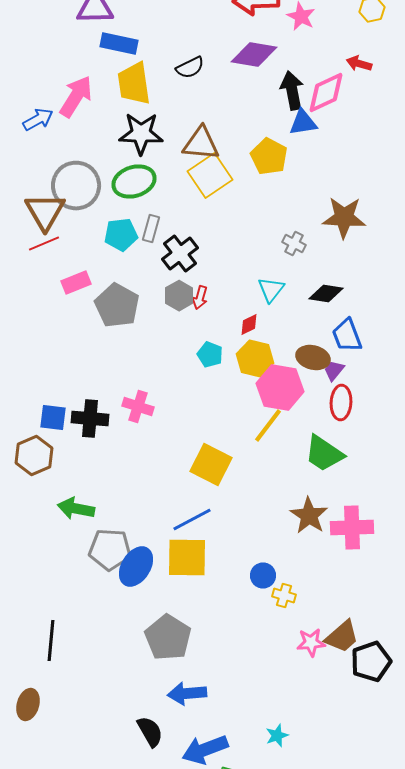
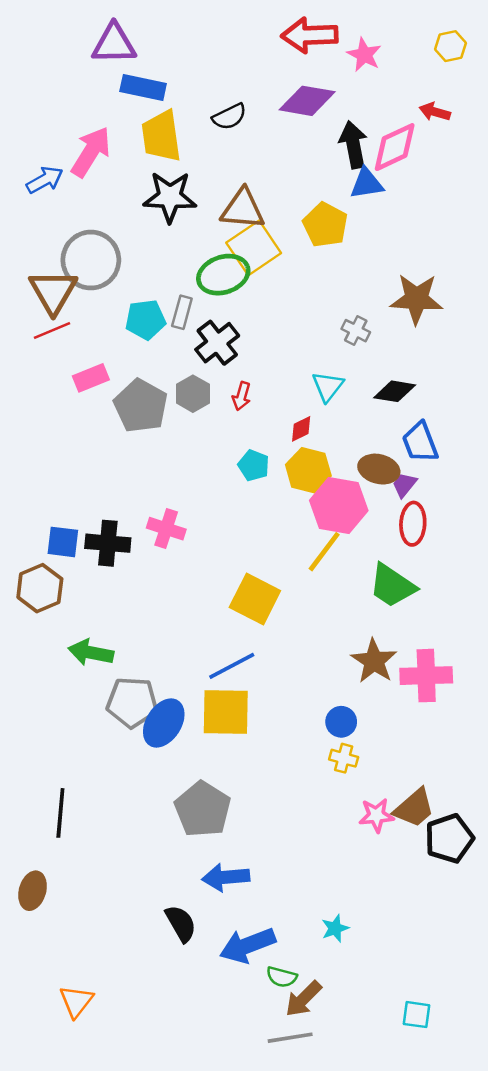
green ellipse: (134, 182) -> (223, 275), moved
gray hexagon: (179, 296) -> (193, 394), moved
blue circle: (263, 576) -> (341, 722), moved

